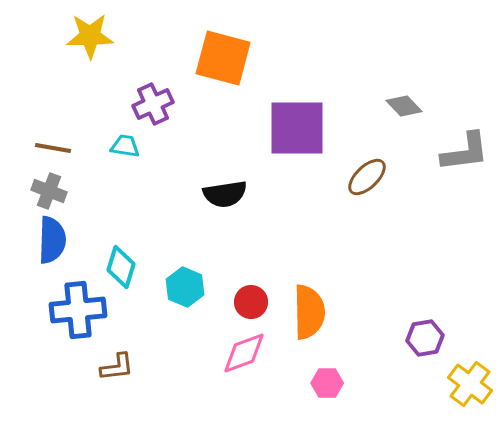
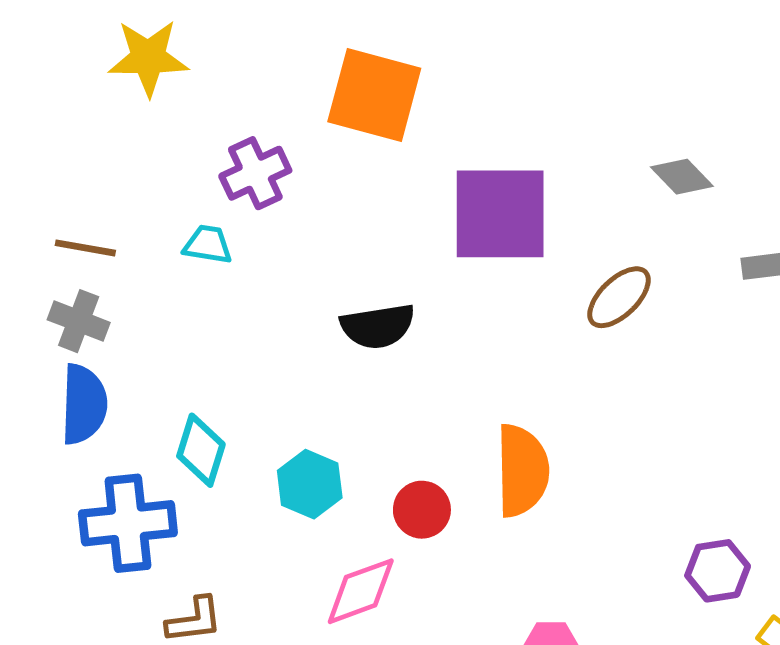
orange semicircle: (309, 312) -> (522, 471), moved
pink diamond: (244, 353) -> (361, 591), moved

